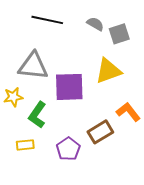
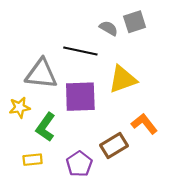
black line: (47, 20) -> (80, 51), moved
gray square: (119, 34) -> (135, 22), moved

